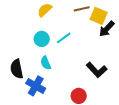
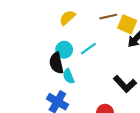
black semicircle: (17, 69) -> (56, 63), moved

